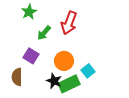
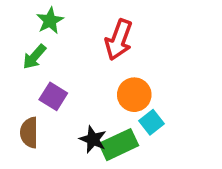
green arrow: (44, 33) -> (34, 57), moved
orange circle: (64, 61) -> (134, 95), moved

